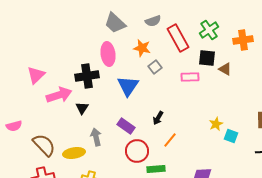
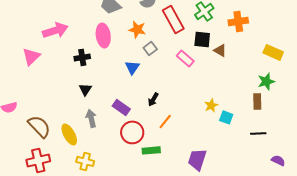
black cross: (87, 76) -> (82, 57), size x0.7
pink rectangle: (190, 77) -> (185, 58), turned 42
blue triangle: (128, 86) -> (132, 67), moved, size x0.7
pink arrow: (59, 95) -> (55, 30), moved
black triangle: (82, 108) -> (85, 89), moved
yellow ellipse: (74, 153) -> (69, 134), turned 70

